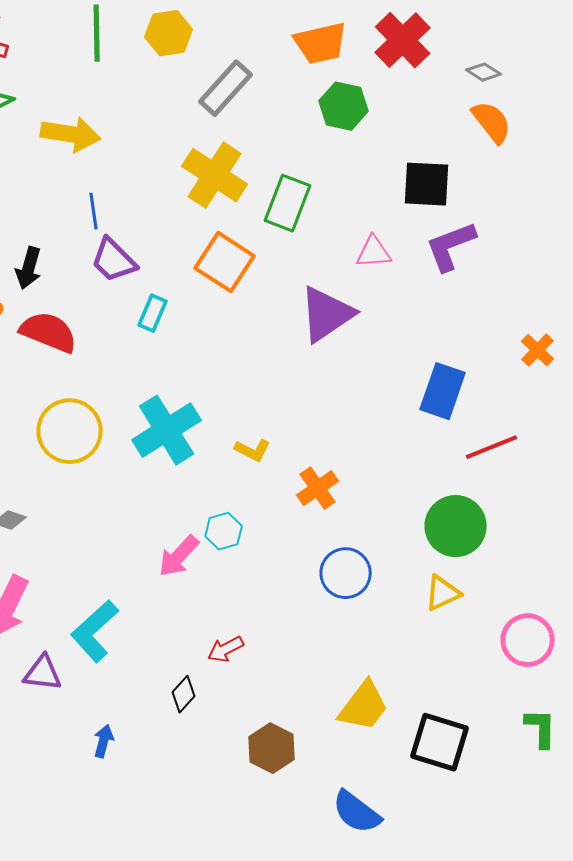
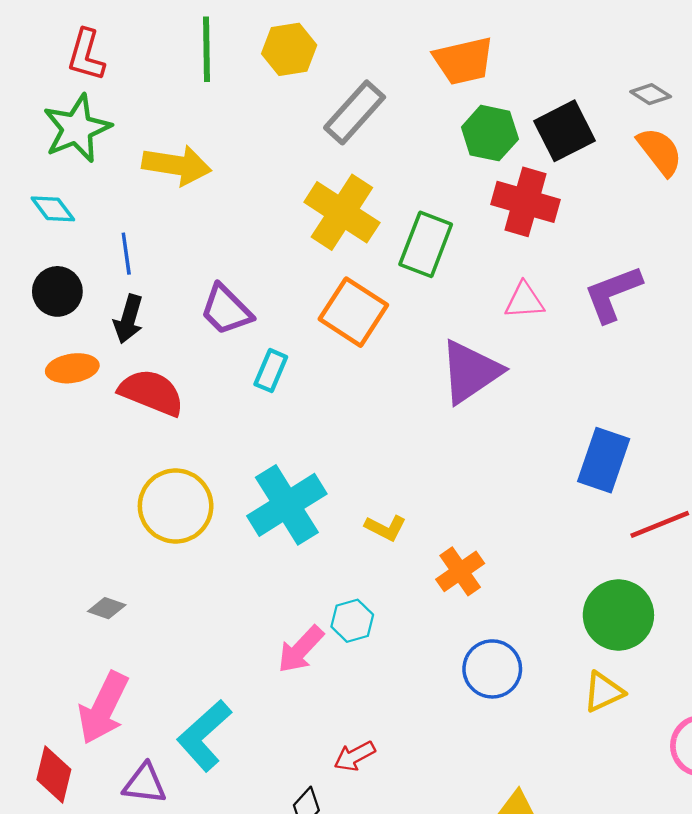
red cross: (403, 40) -> (526, 202), moved, turned -30
black square: (427, 184) -> (565, 131), moved, turned -30
blue line: (94, 211) -> (126, 254), moved

